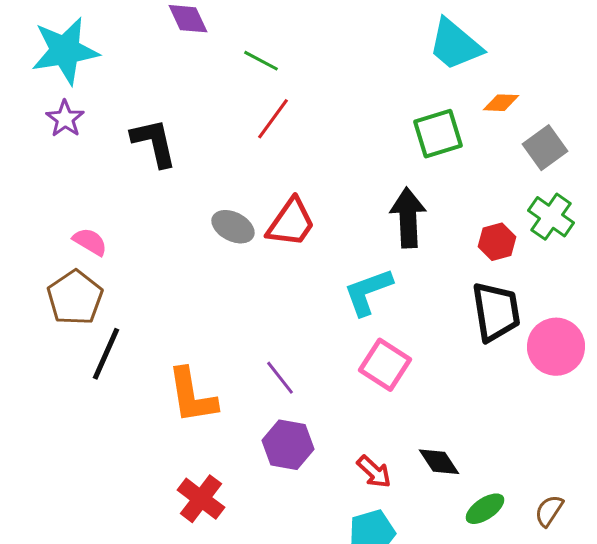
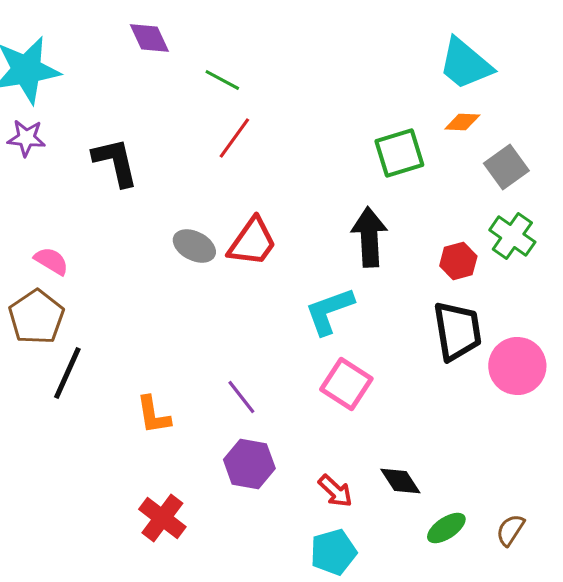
cyan trapezoid: (455, 45) -> (465, 64), moved
purple star: (65, 119) -> (26, 138), turned -30
orange L-shape: (192, 396) -> (153, 415), size x0.7

